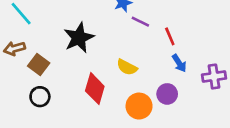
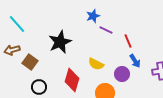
purple circle: (167, 94) -> (122, 74), moved
black circle: (40, 97) -> (39, 87), moved

